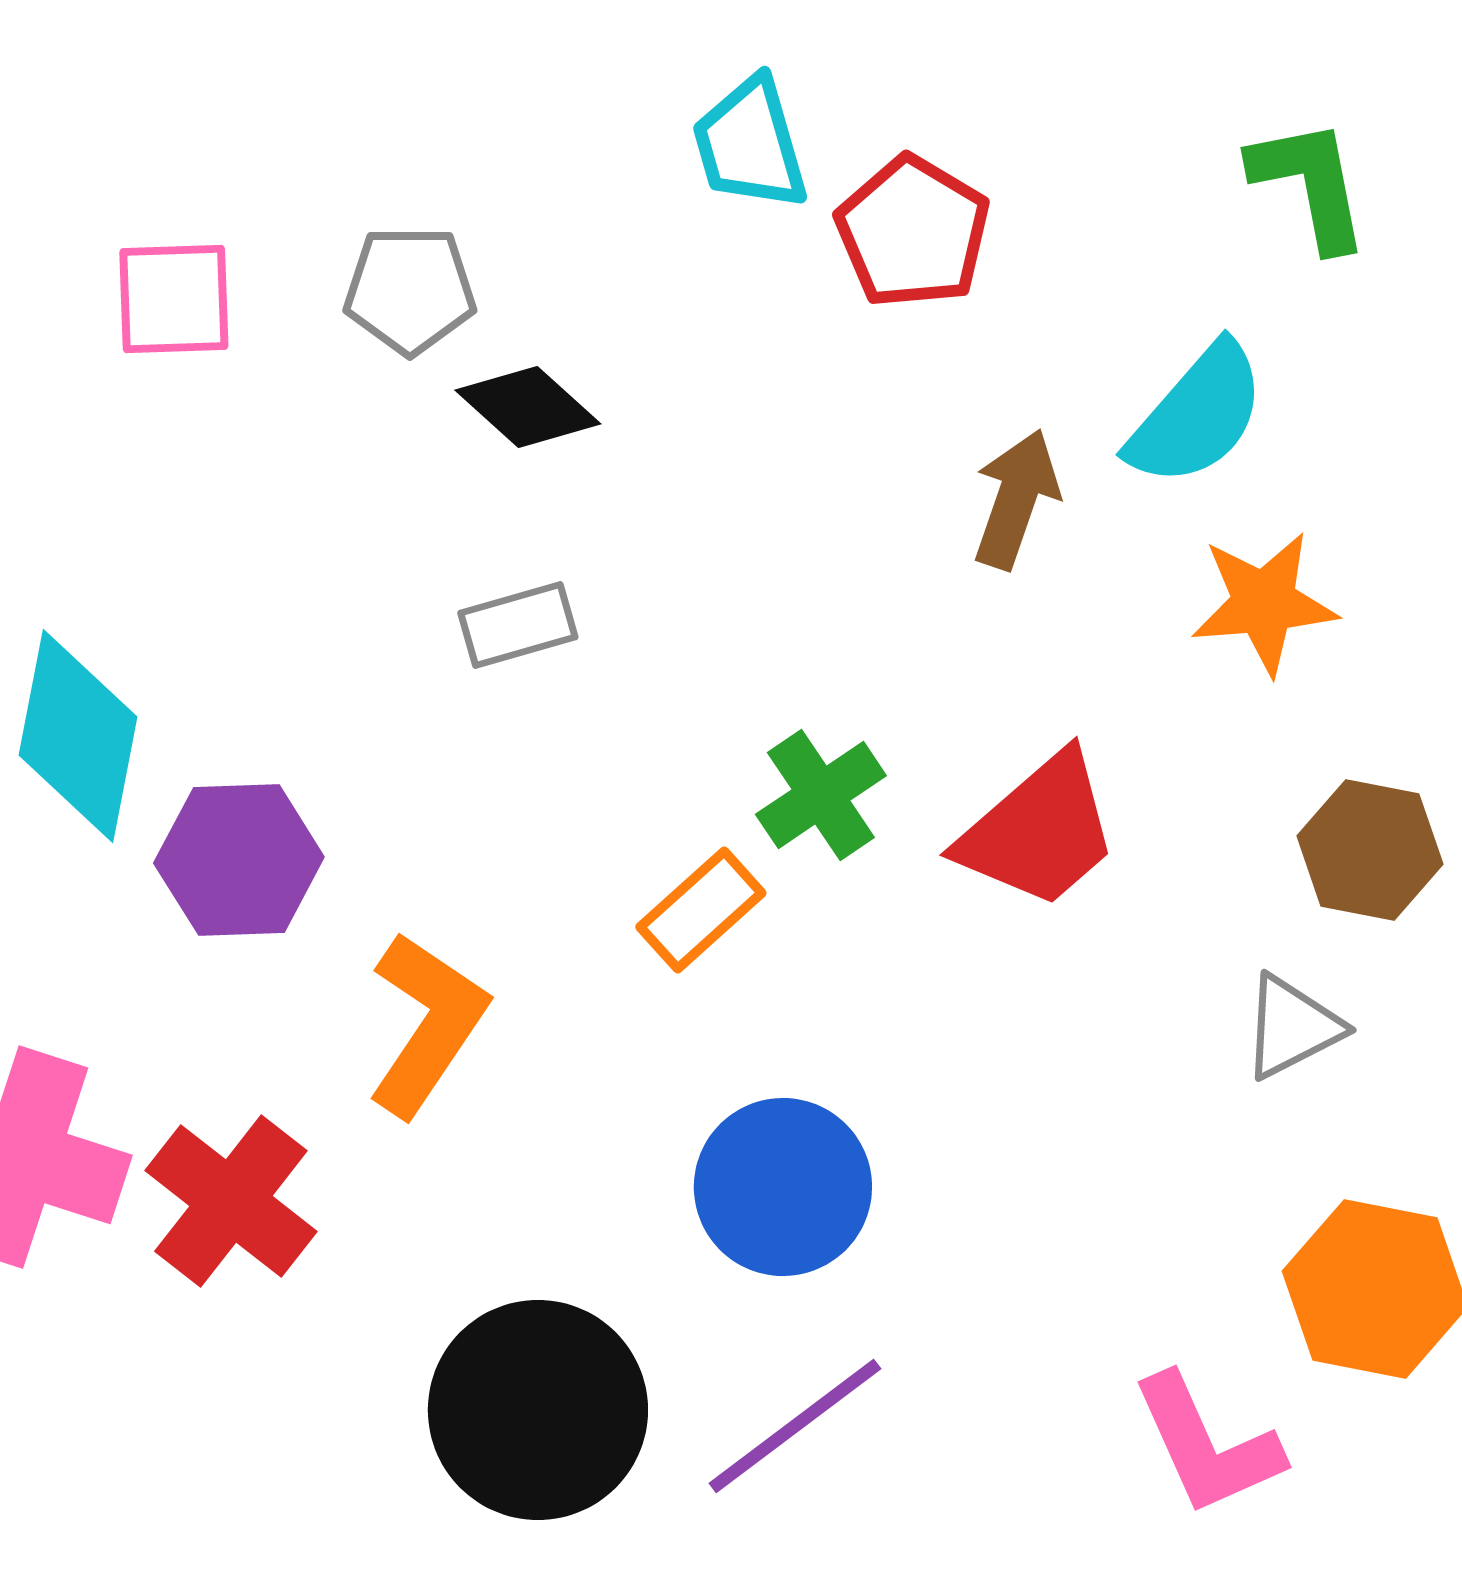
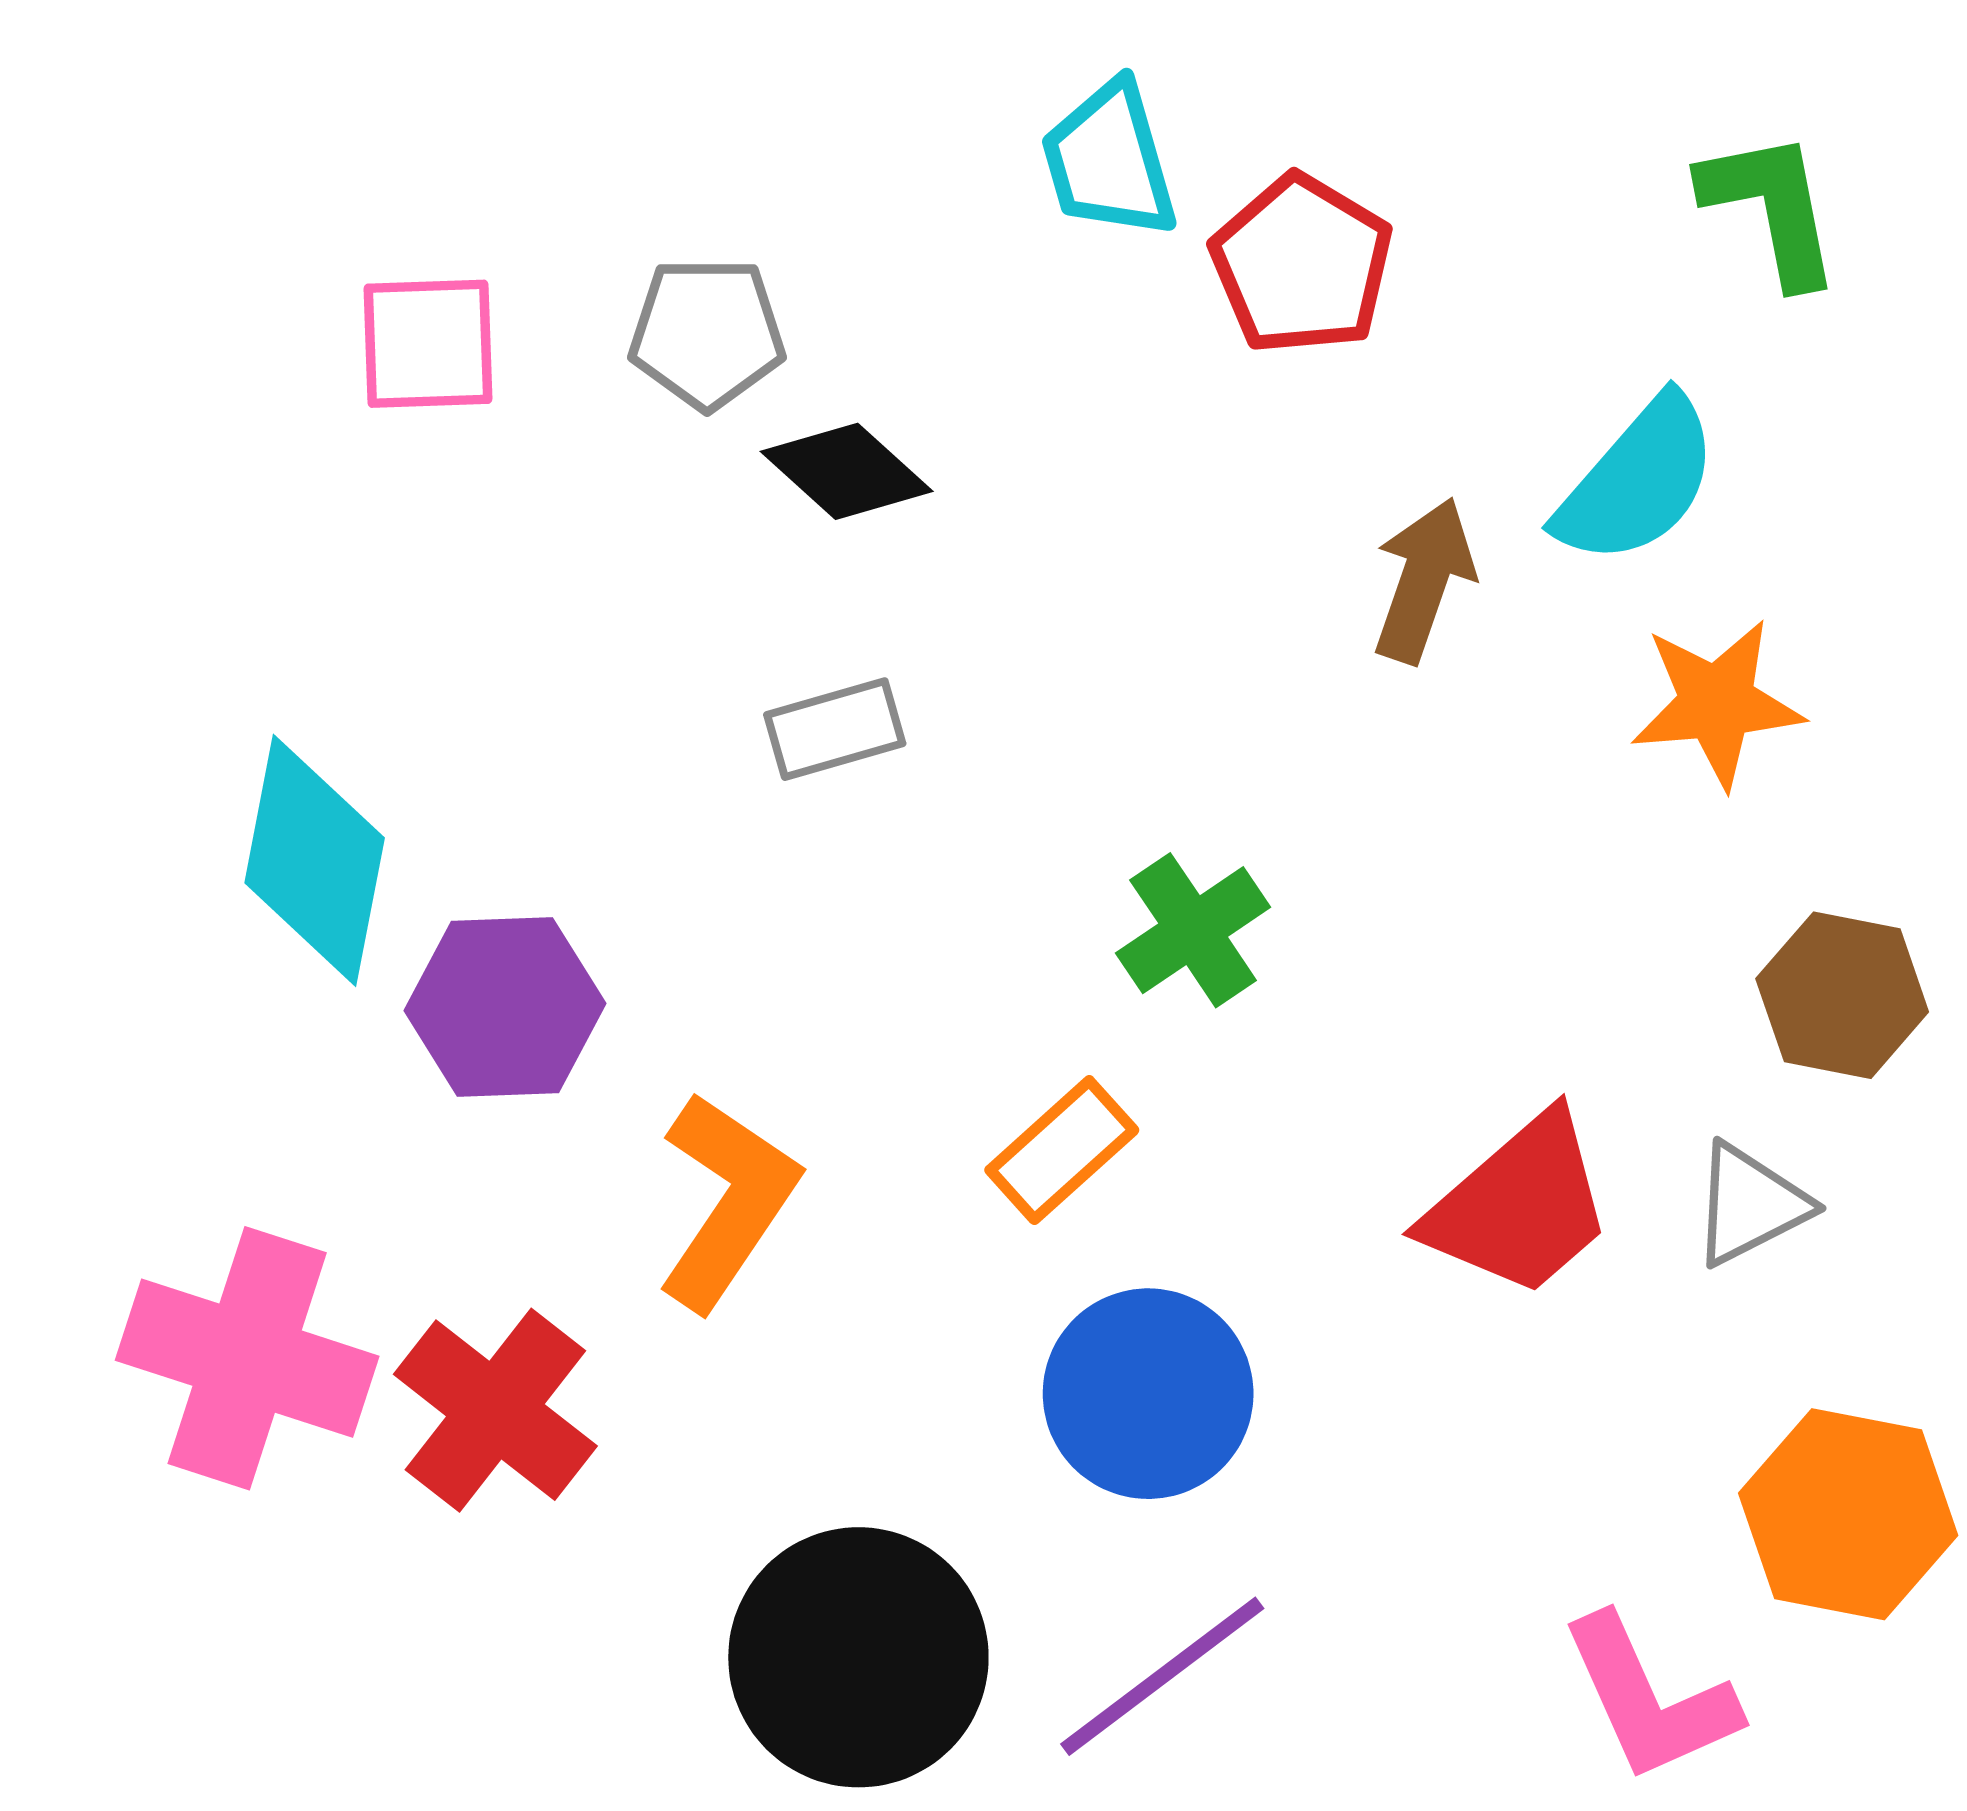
red trapezoid: (1039, 831) -> (1519, 1206), moved
orange rectangle: (701, 910) -> (1062, 1150), moved

